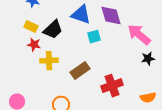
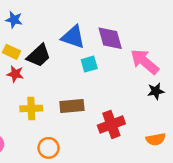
yellow cross: (49, 61) -> (31, 108), moved
brown rectangle: (80, 71) -> (72, 106), turned 30

